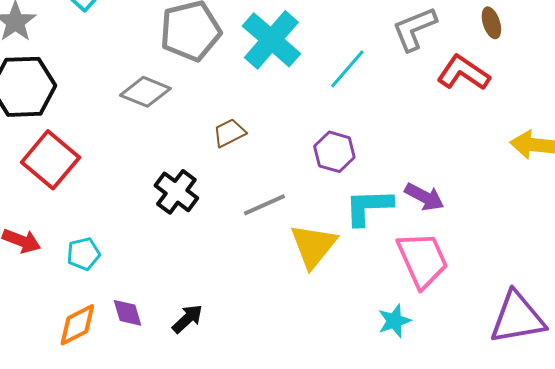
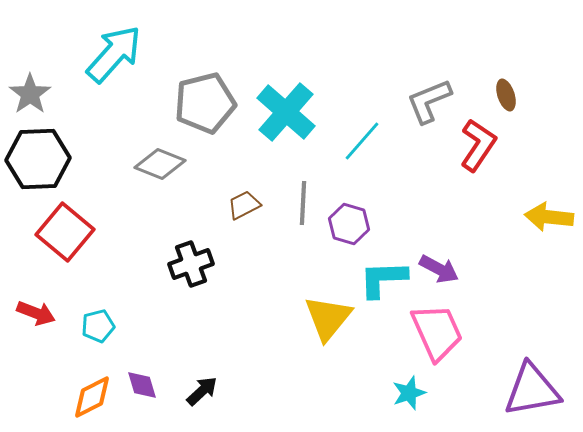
red L-shape: (463, 73) -> (478, 145), turned 90
black cross: (176, 192) -> (191, 264), turned 33
gray line: (264, 205) -> (303, 203), moved, turned -63

